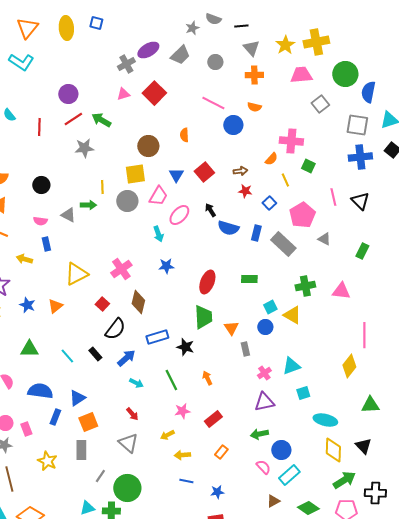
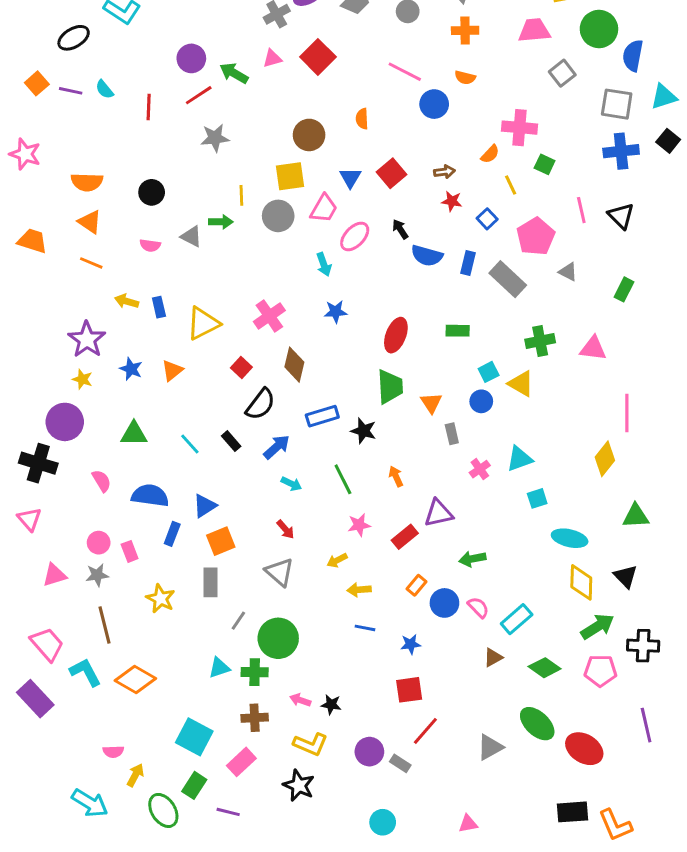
green arrow: (101, 120) -> (234, 73), moved
blue rectangle: (46, 244) -> (159, 307), moved
purple triangle: (264, 402) -> (439, 513), moved
blue circle: (281, 450) -> (444, 603), moved

